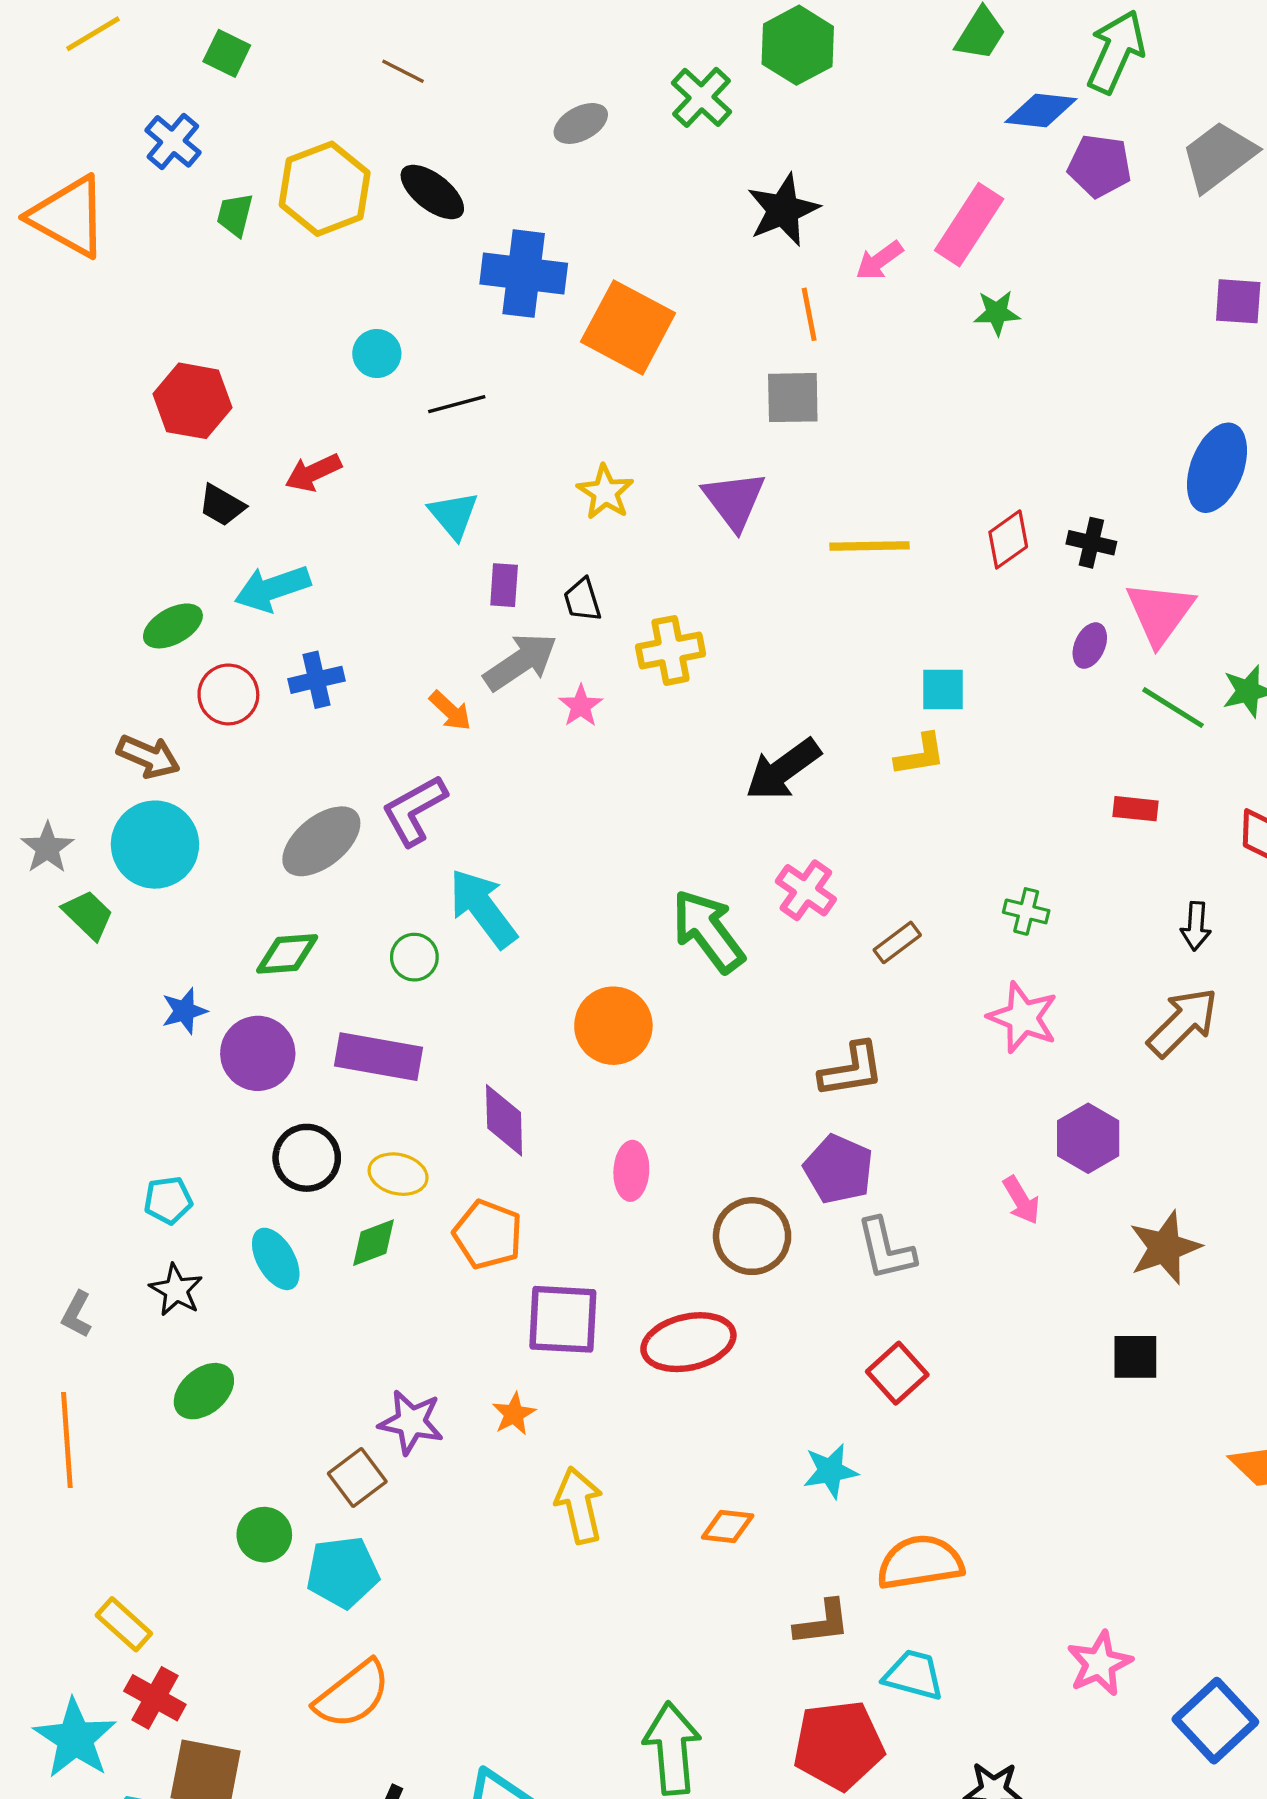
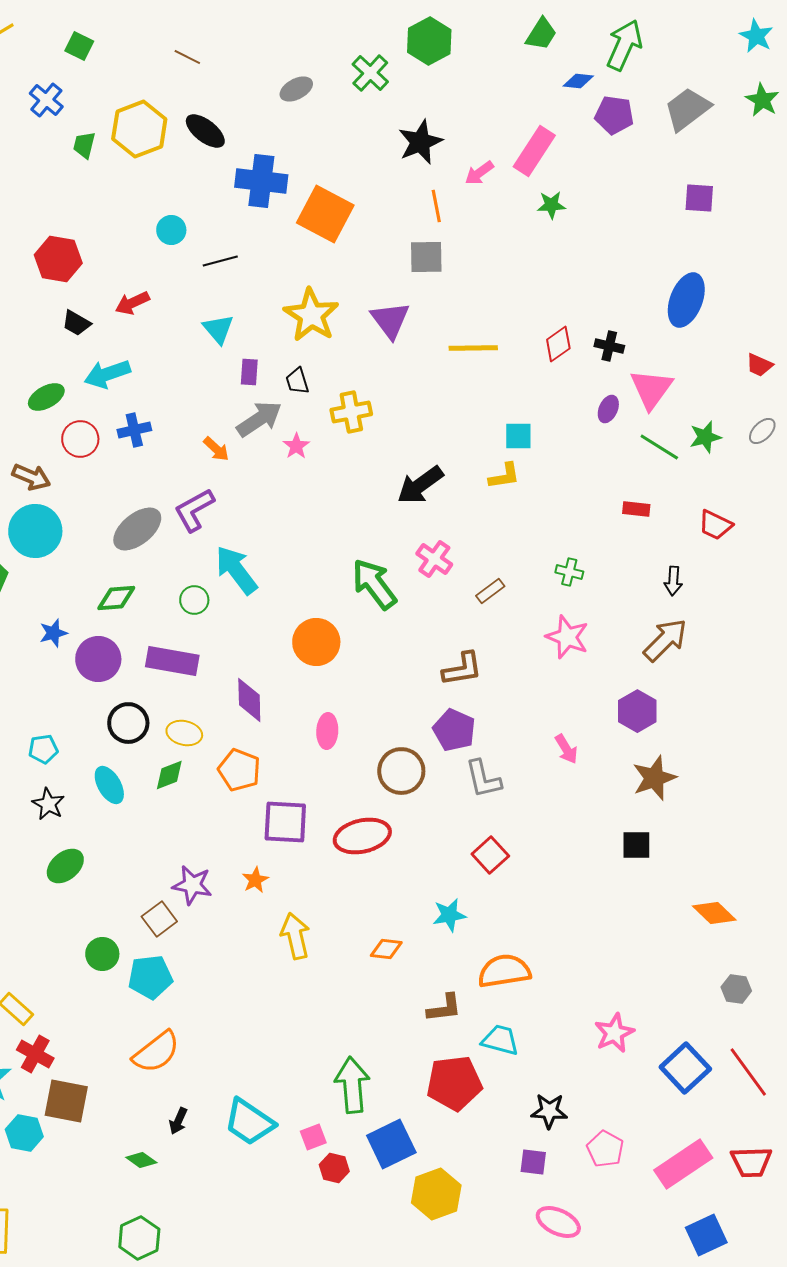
blue diamond: (1041, 110) -> (578, 81), size x0.7
yellow star: (605, 492) -> (311, 315), size x1.6
purple hexagon: (1088, 1138) -> (637, 711), moved

